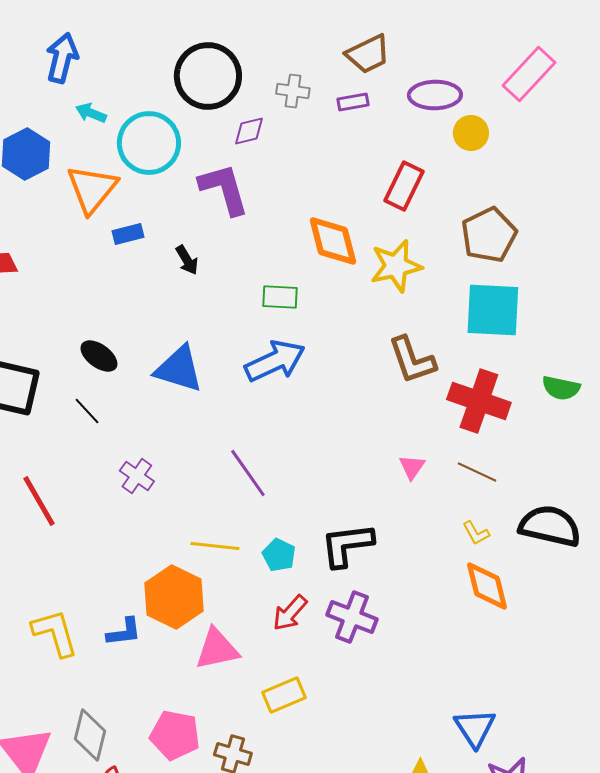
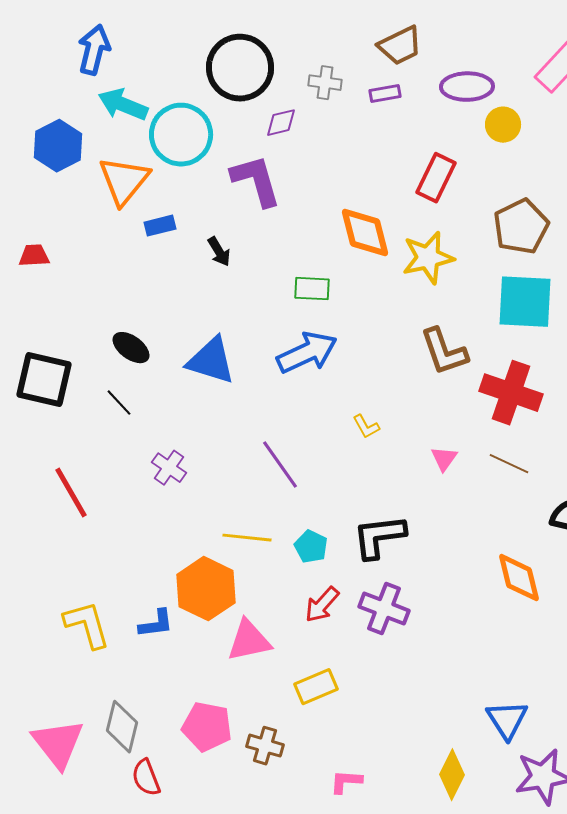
cyan arrow: (91, 113) -> (123, 105), size x1.6
yellow L-shape: (476, 533) -> (366, 427), moved

